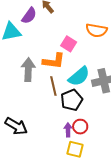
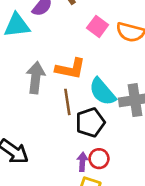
pink square: (69, 44) -> (98, 26), moved
cyan semicircle: (79, 76) -> (102, 92), turned 85

